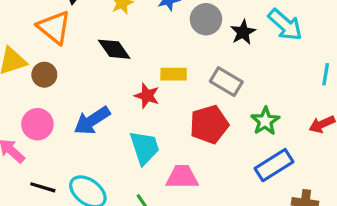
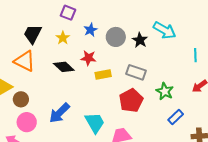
brown circle: (44, 75) -> (21, 99), moved
red star: (147, 96) -> (88, 58), moved
blue rectangle: (274, 165) -> (176, 117), size x0.7

